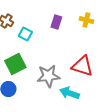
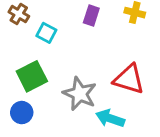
gray star: (48, 76) -> (80, 94), turned 30

